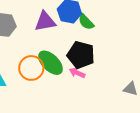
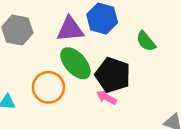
green semicircle: (86, 22) -> (146, 41), moved
green ellipse: (51, 63) -> (75, 63), moved

